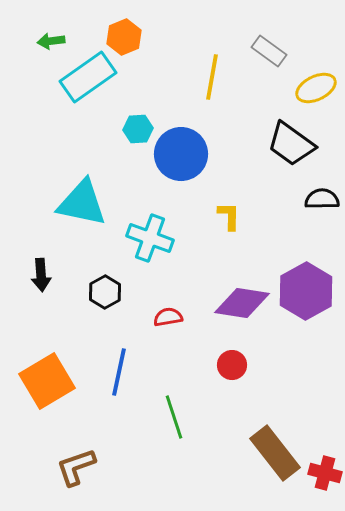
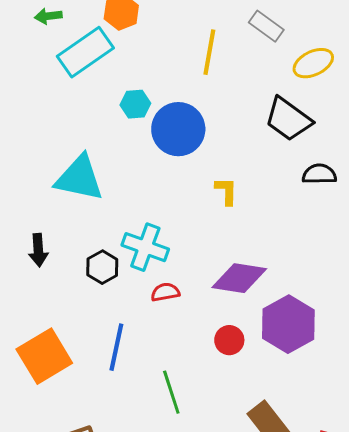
cyan cross: (150, 238) -> (145, 247), moved
purple hexagon: (306, 291) -> (288, 324), moved

